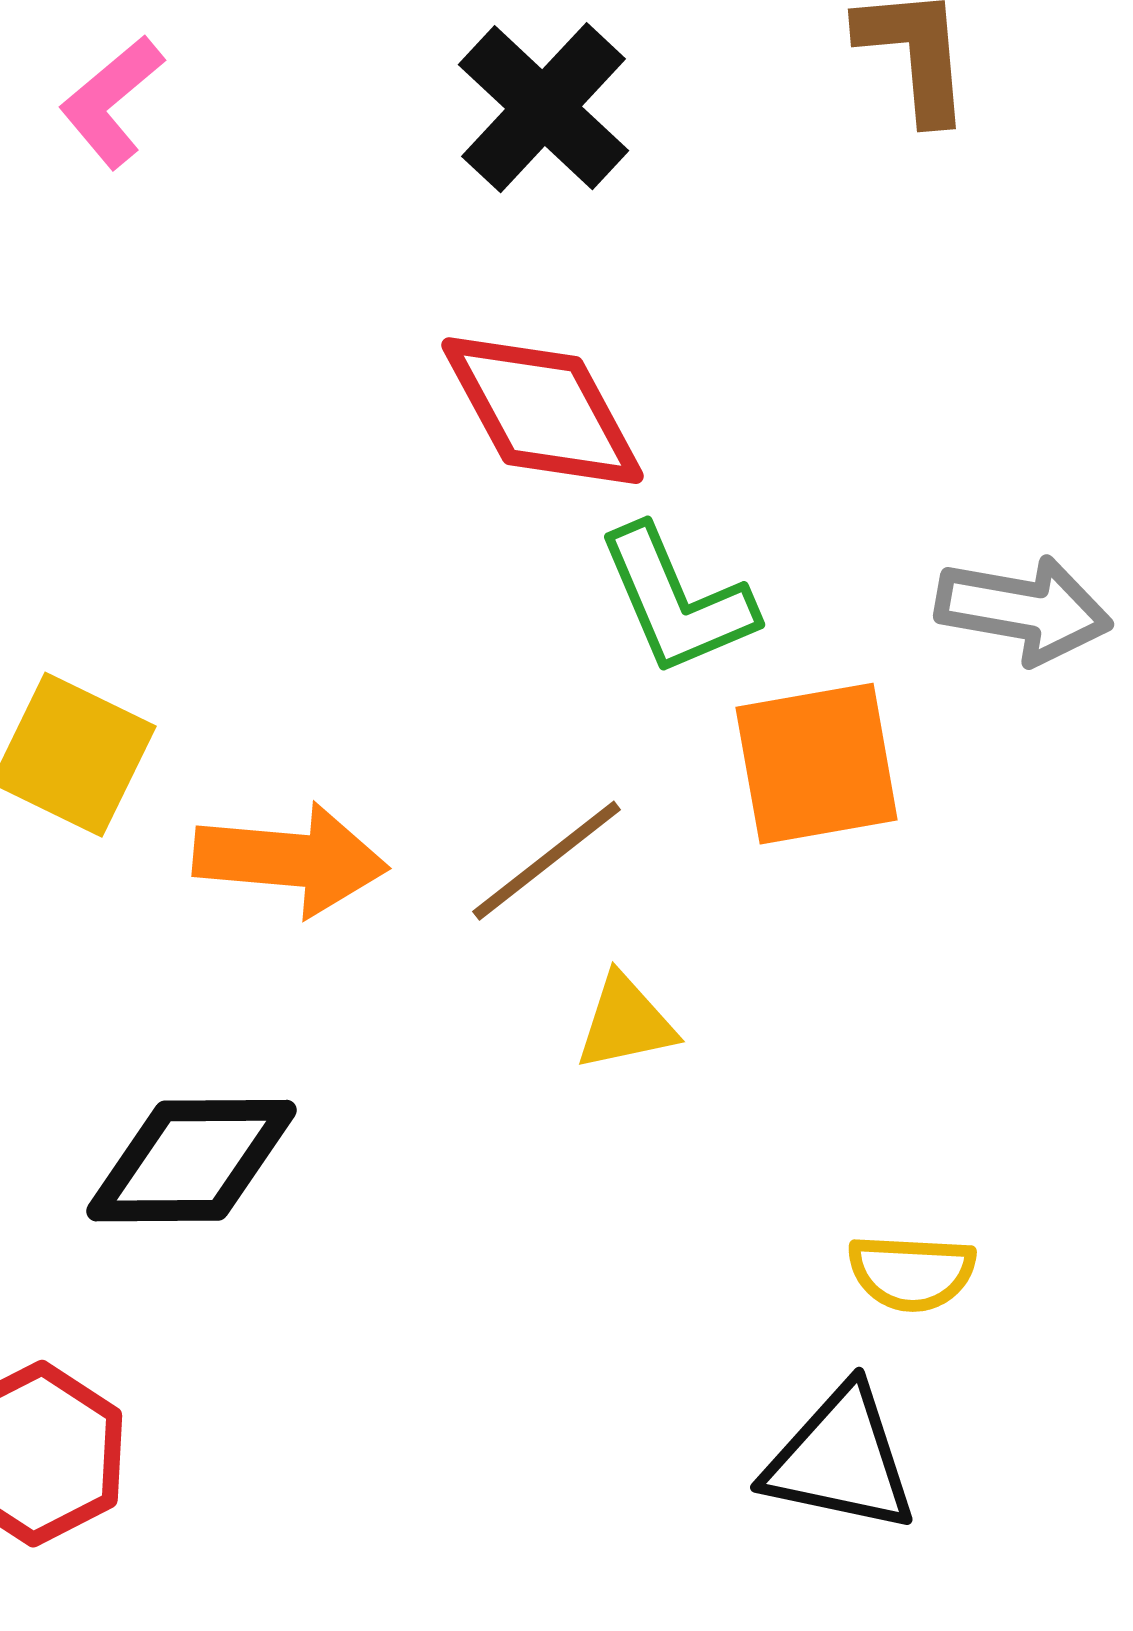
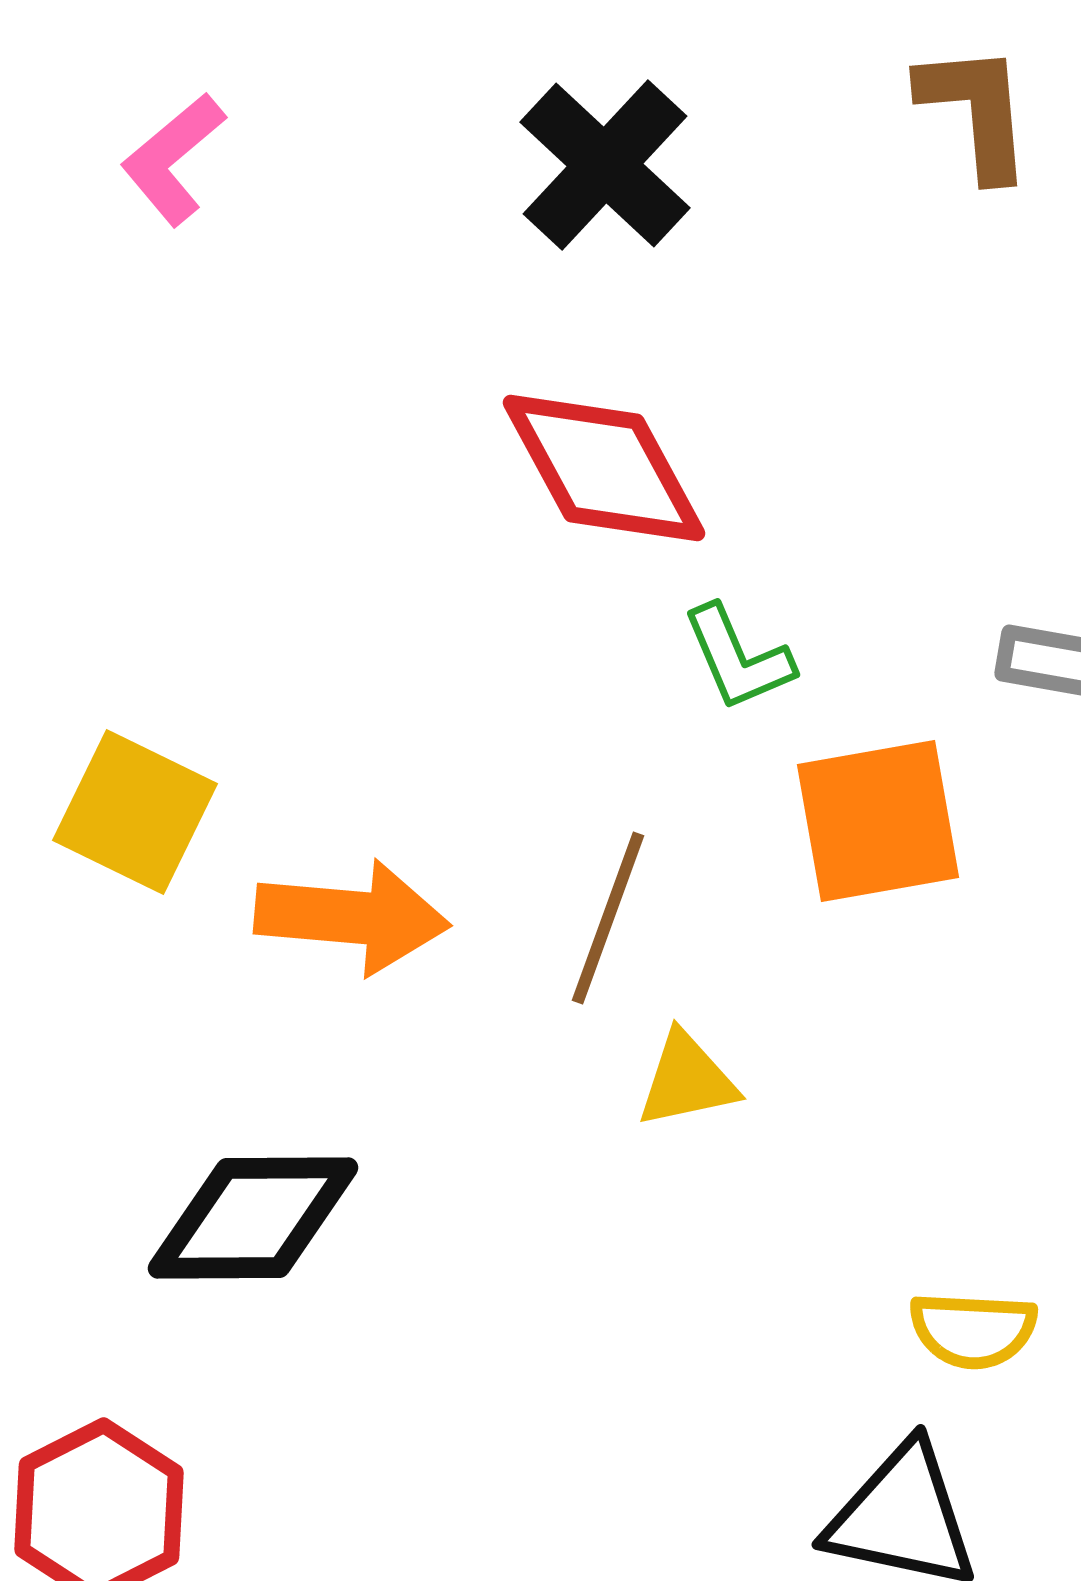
green L-shape: (677, 601) -> (738, 658), size x0.7
brown line: (547, 861) -> (608, 918), turned -32

